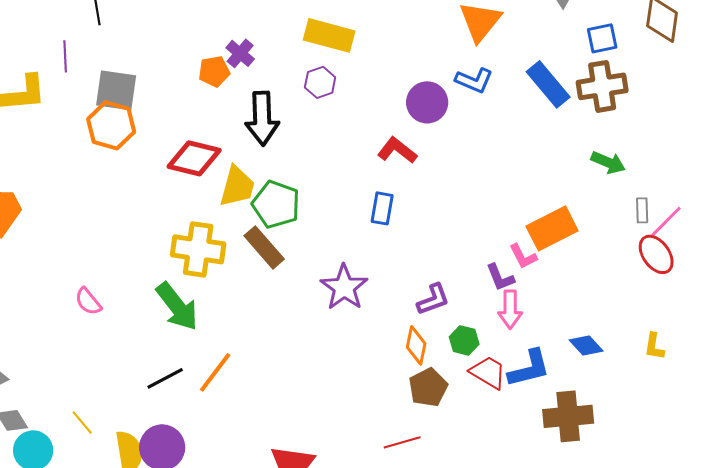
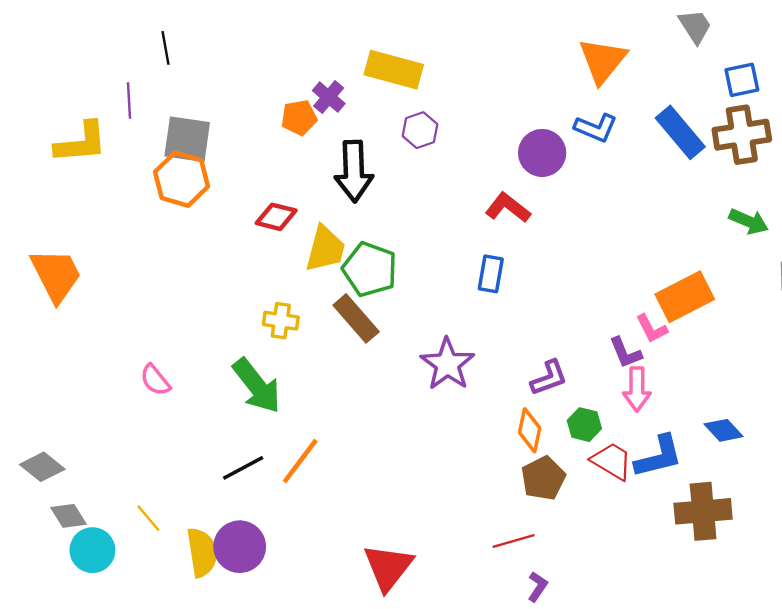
yellow rectangle: (329, 35) -> (394, 70), moved
red diamond: (194, 158) -> (276, 217), size x0.7
yellow cross: (198, 249) -> (281, 321), size x0.6

